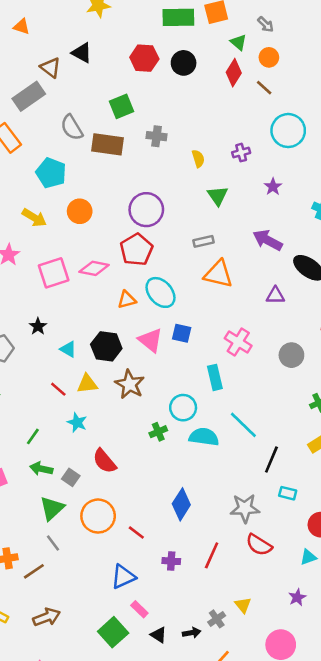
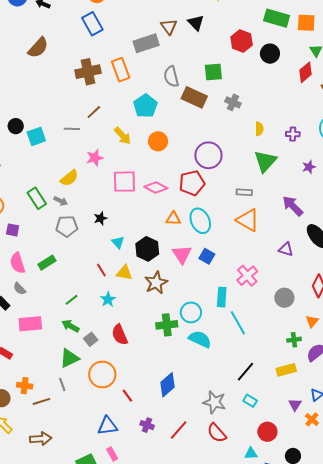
green triangle: (218, 196) -> (265, 161), size x1.4
cyan line: (243, 425) -> (238, 323), moved
green cross: (158, 432) -> (167, 325), size x1.5

